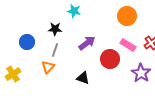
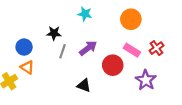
cyan star: (74, 11) -> (85, 14), moved
gray line: (55, 50) -> (62, 51), moved
orange triangle: (48, 67) -> (27, 67), moved, turned -40

